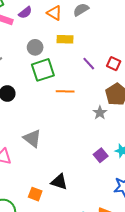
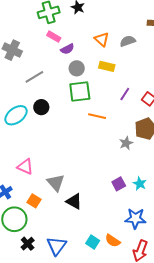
purple semicircle: (25, 13) -> (67, 49), moved
purple line: (89, 64) -> (125, 94), turned 64
gray triangle: (32, 138) -> (56, 183), moved
orange square: (35, 194) -> (34, 201), moved

